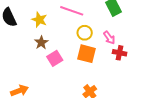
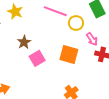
yellow star: (39, 20) -> (15, 12), moved
yellow circle: (85, 33) -> (76, 23), moved

